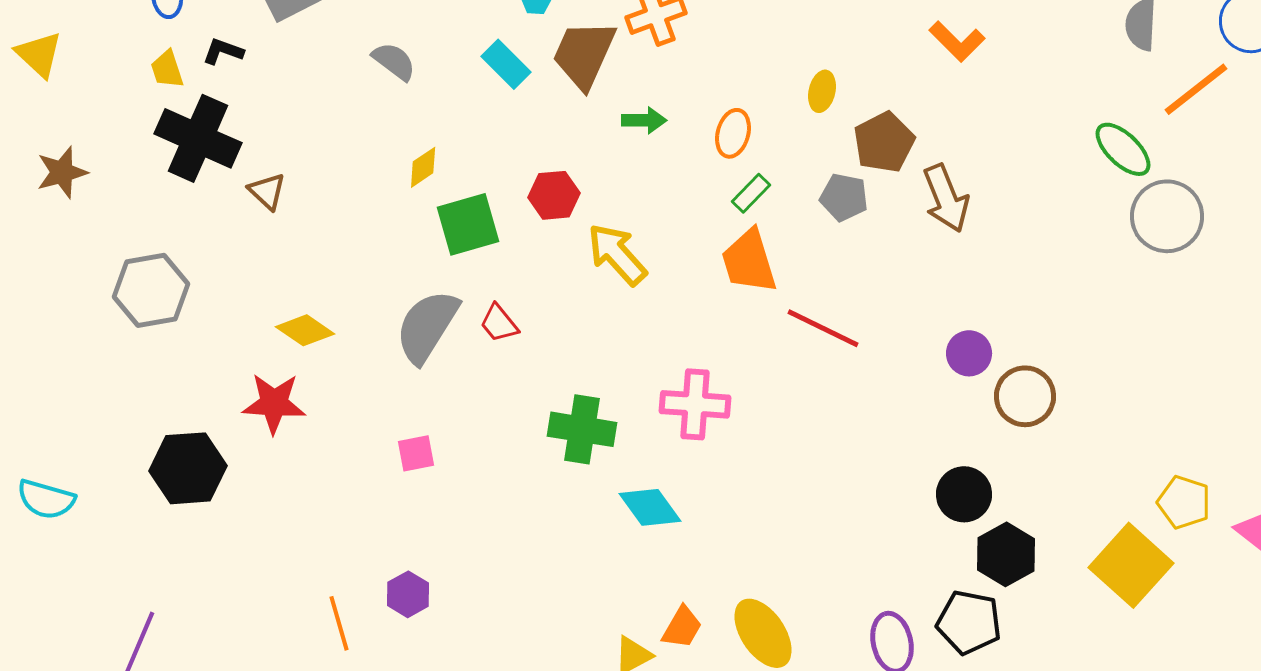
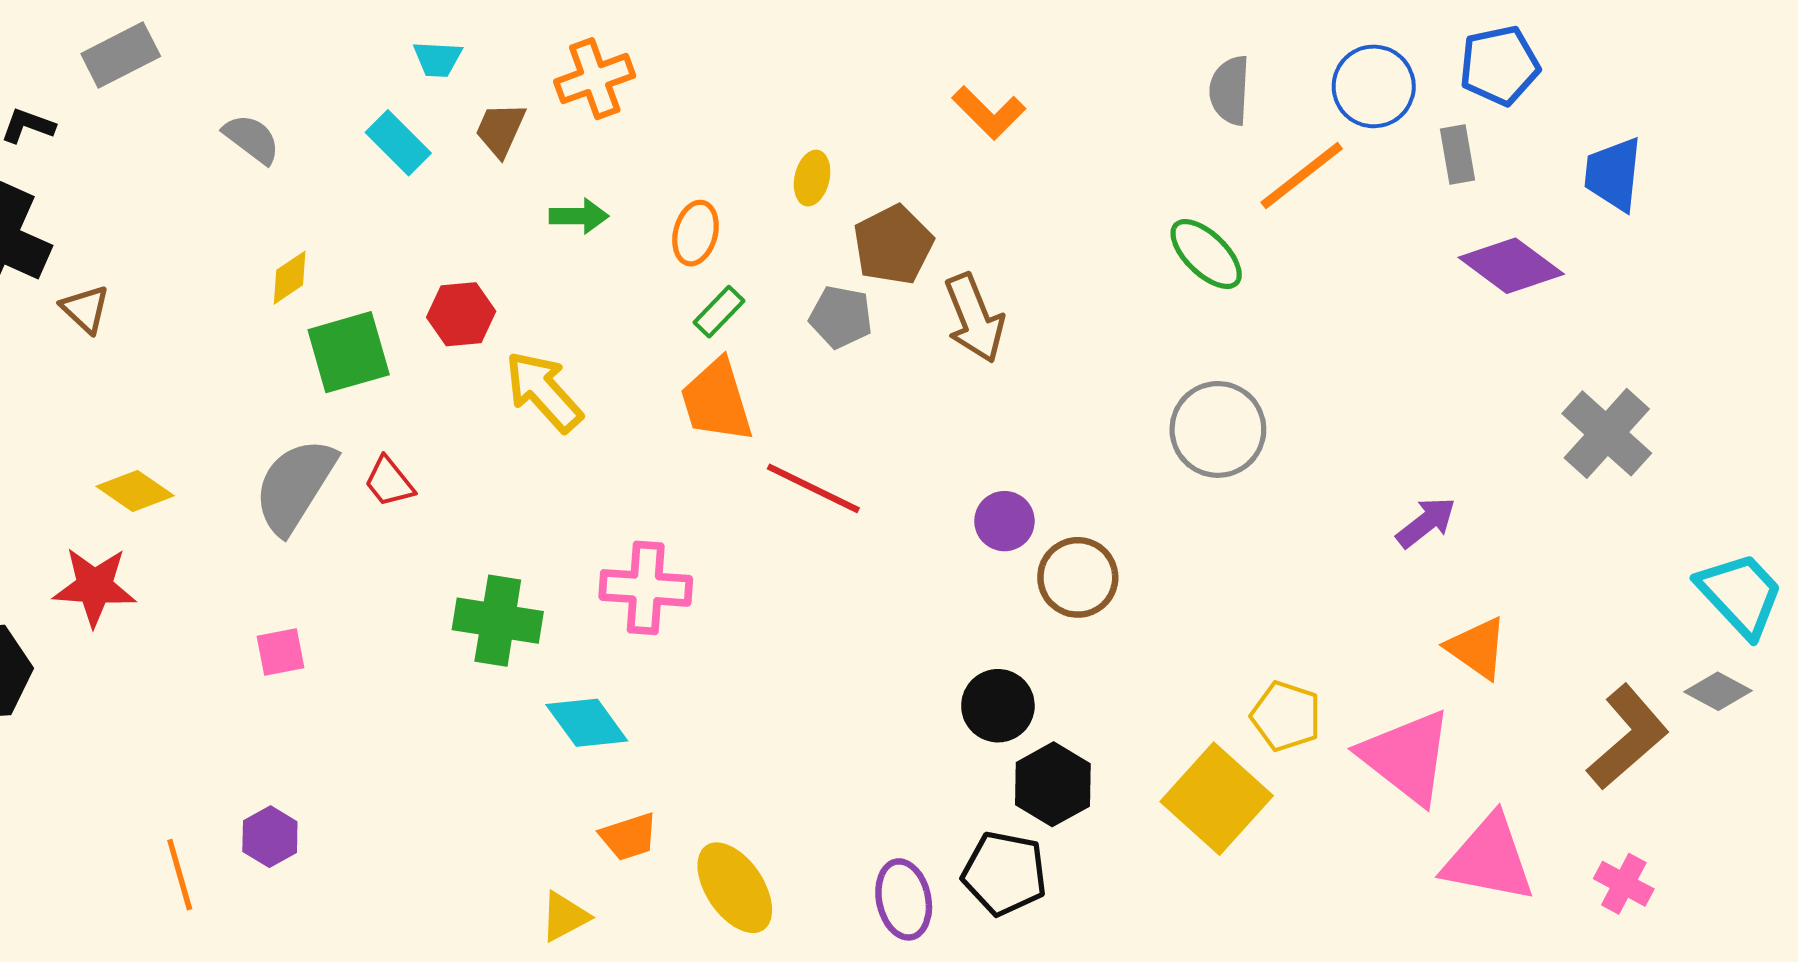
brown trapezoid: (584, 54) -> (500, 130), size x0.6
gray circle: (1167, 216) -> (1218, 429), moved
orange trapezoid: (682, 627) -> (629, 837), moved, turned 42

